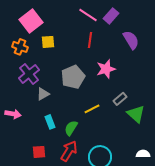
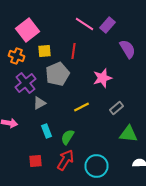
red line: (90, 40) -> (74, 51), moved
gray pentagon: (73, 77) -> (58, 74), moved
yellow line: (92, 109) -> (82, 107), moved
green triangle: (136, 114) -> (128, 134), moved, turned -36

